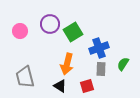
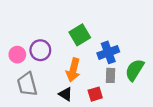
purple circle: (50, 24) -> (40, 50), moved
pink circle: (20, 31) -> (17, 55), moved
green semicircle: (123, 64) -> (135, 70), size x1.5

